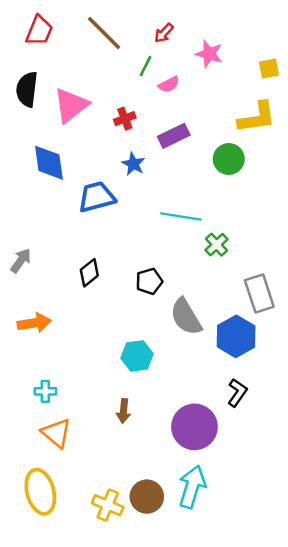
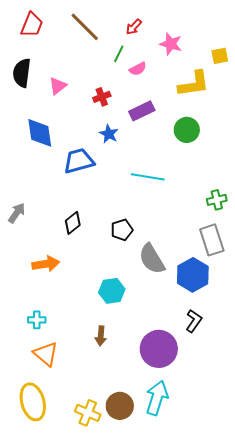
pink triangle: (71, 105) -> (58, 86), size x0.6
yellow L-shape: (257, 117) -> (194, 84), moved
green cross: (216, 245) -> (217, 200), moved, turned 30
orange arrow: (34, 323) -> (46, 264), moved

